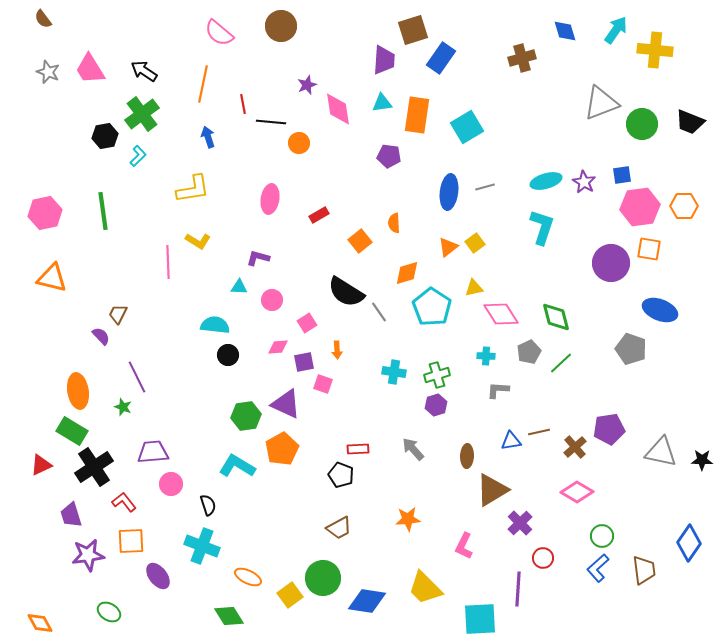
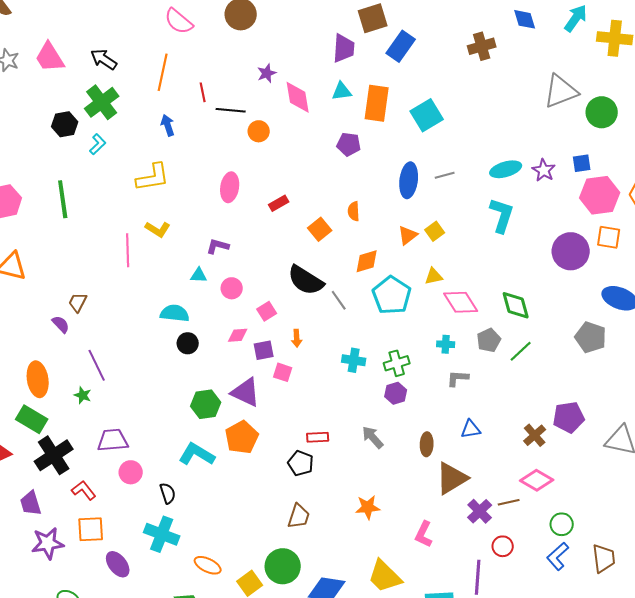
brown line: (539, 432) -> (509, 502), moved
brown trapezoid: (339, 528) -> (299, 516), turned -44

